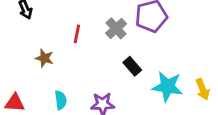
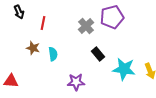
red line: (77, 34) -> (43, 23), moved
cyan semicircle: (61, 100) -> (53, 54), moved

